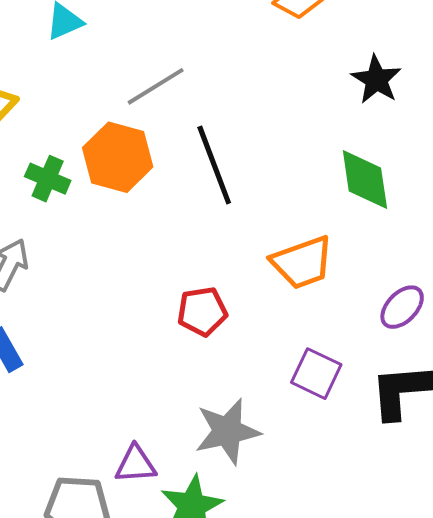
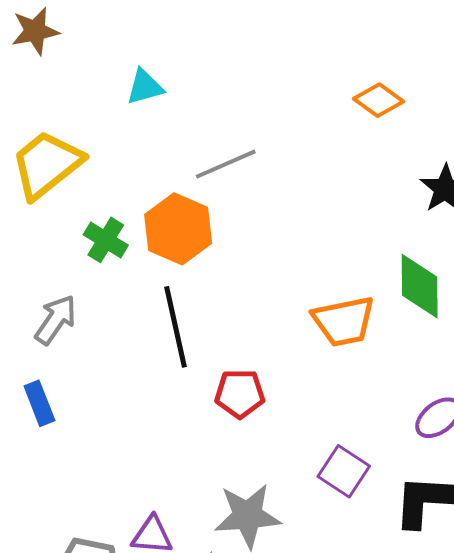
black line: (214, 165) -> (176, 327), moved
orange trapezoid: (302, 262) -> (344, 321), moved

